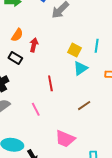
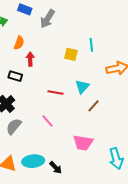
orange semicircle: (17, 35) -> (19, 43), moved
cyan triangle: (80, 68) -> (82, 87), moved
red line: (50, 83) -> (56, 92), turned -56

